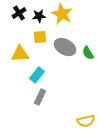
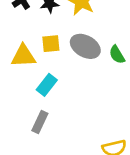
yellow square: (40, 37) -> (51, 44), moved
gray rectangle: (40, 97) -> (40, 122), moved

